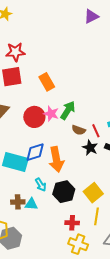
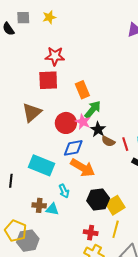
green arrow: (68, 110) -> (93, 110), moved
black star: (90, 148) -> (98, 129), moved
blue diamond: (35, 152) -> (73, 148), moved
orange arrow: (56, 159) -> (83, 168), turned -55
black hexagon: (64, 192) -> (98, 199), moved

